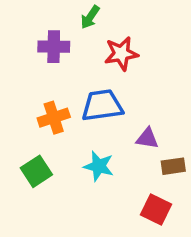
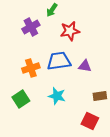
purple cross: (54, 47) -> (31, 27), turned -30
purple triangle: (147, 138) -> (85, 66), moved

